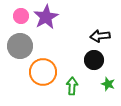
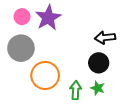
green star: (108, 84) -> (98, 88), moved

